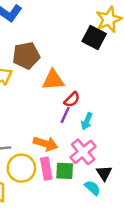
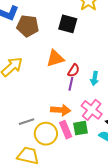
black square: (94, 38) -> (68, 24), moved
brown pentagon: (26, 56) -> (28, 26), moved, turned 30
cyan arrow: (87, 121) -> (94, 78), moved

